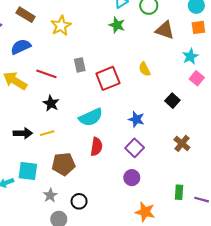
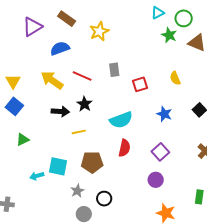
green star: (117, 25) -> (169, 35), moved
red square: (108, 78) -> (140, 84), size x0.7
blue star: (136, 119) -> (164, 114), moved
black arrow: (23, 133) -> (60, 111), moved

